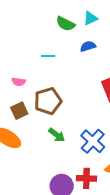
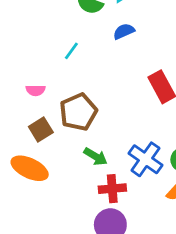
cyan line: (48, 56) -> (71, 51), turned -48
red cross: (86, 178) -> (112, 189), moved

